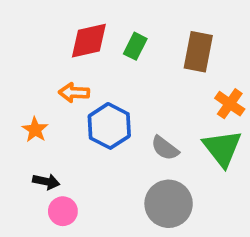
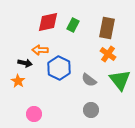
orange cross: (230, 104) -> (108, 54), moved
orange star: (35, 130) -> (18, 81), moved
black arrow: (46, 182) -> (25, 63), moved
gray circle: (169, 204) -> (91, 110), size x0.6

